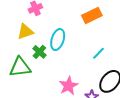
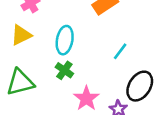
green cross: (39, 52) -> (64, 70), moved

